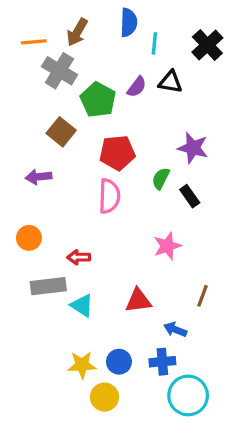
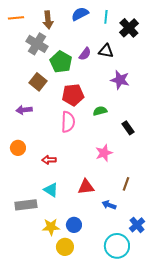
blue semicircle: (129, 22) -> (80, 14), turned -120
brown arrow: (77, 32) -> (48, 20), turned -36
orange line: (34, 42) -> (16, 18), moved
cyan line: (154, 43) -> (106, 17), moved
purple star: (193, 148) -> (120, 80), moved
green semicircle: (161, 178) -> (100, 111), turned 48
black rectangle: (190, 196) -> (128, 128), moved
gray rectangle: (48, 286) -> (26, 205), moved
blue cross: (162, 362) -> (137, 225), moved, turned -35

